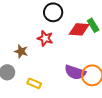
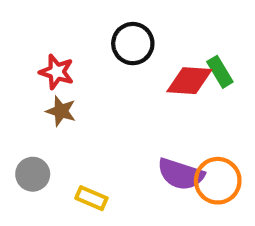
red star: (45, 38) -> (57, 72), moved
brown star: (21, 51) -> (61, 111), moved

